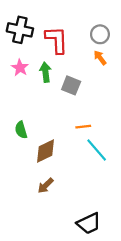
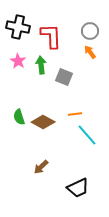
brown diamond: (45, 151) -> (43, 122), moved, turned 55
black trapezoid: (89, 223) -> (78, 188), moved

